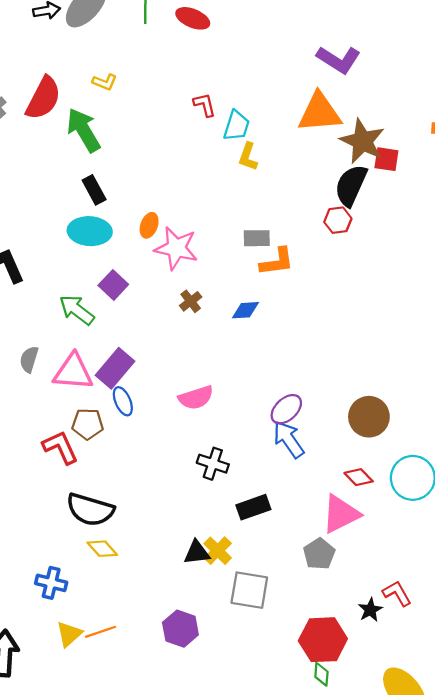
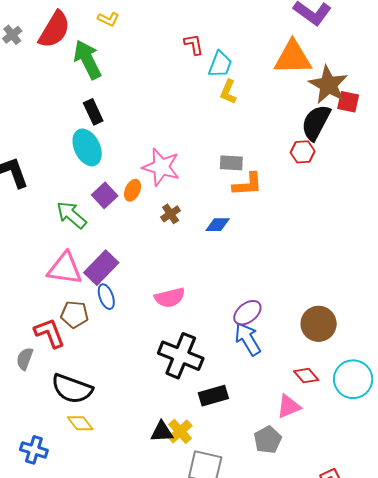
orange ellipse: (149, 225) -> (133, 190), moved
cyan ellipse: (90, 231) -> (87, 147), turned 57
gray semicircle: (29, 359) -> (25, 359), moved
black cross: (213, 464) -> (181, 356), size x1.6
pink triangle: (341, 514) -> (289, 406), size x0.7

